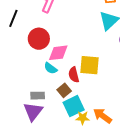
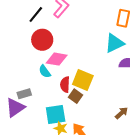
black line: (13, 18) -> (36, 15), moved
brown square: (64, 90) -> (75, 96), moved, turned -32
gray rectangle: (38, 96) -> (24, 94), turned -32

